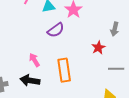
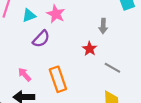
gray line: (116, 69) -> (112, 68), turned 42

